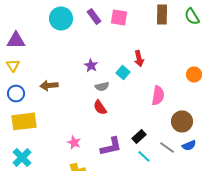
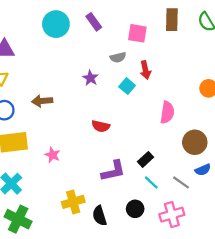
pink square: (119, 17) -> (137, 33), moved
gray semicircle: (102, 86) -> (118, 57), moved
red semicircle: (100, 107) -> (101, 126), turned -42
pink star: (74, 142) -> (53, 155), moved
gray line: (167, 147) -> (181, 182), moved

